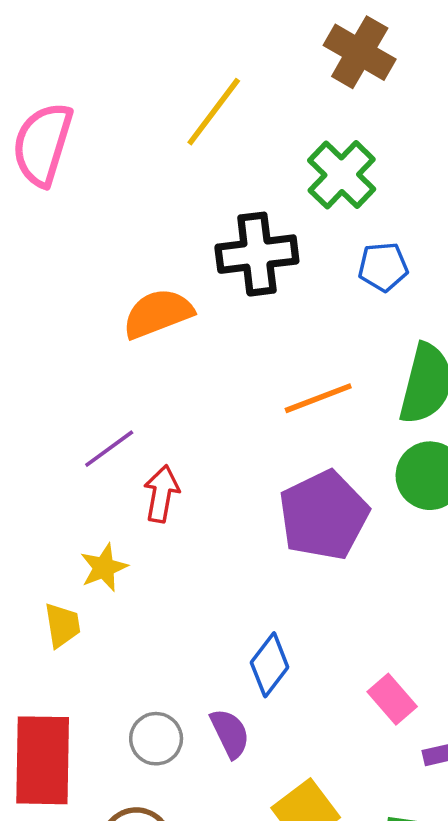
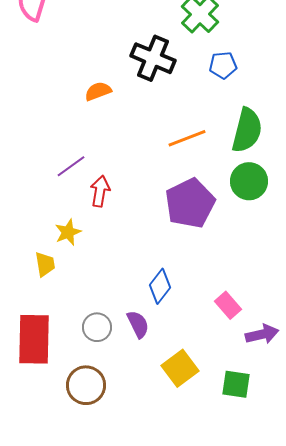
black cross: (257, 254) -> (153, 58), turned 30
orange semicircle: (158, 313) -> (98, 91), size x0.7

